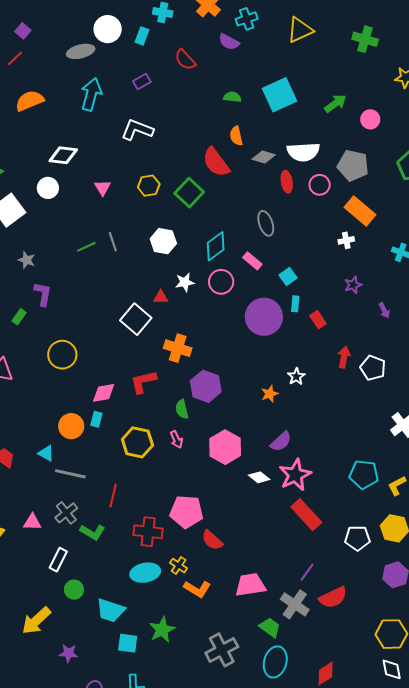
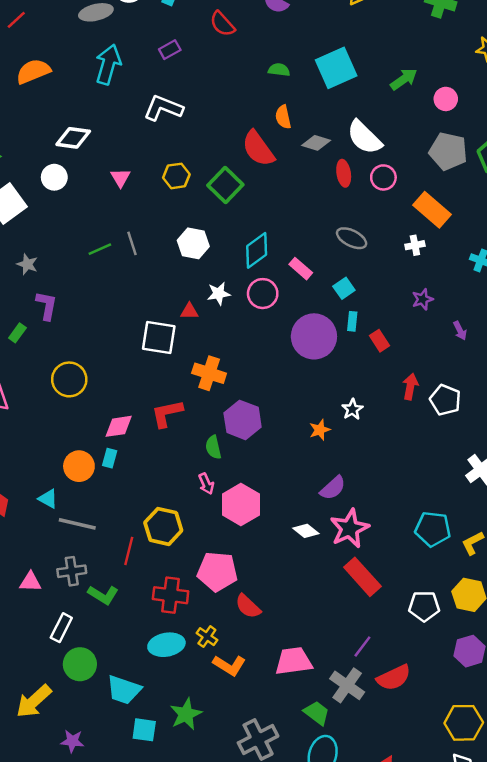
white semicircle: (303, 152) -> (364, 137), turned 48
gray pentagon: (353, 166) -> (448, 151), moved
gray ellipse: (266, 223) -> (352, 238), moved, turned -45
white square: (136, 319) -> (159, 337), turned -32
yellow hexagon: (137, 442) -> (163, 526), moved
pink hexagon: (225, 447) -> (241, 505), moved
gray cross: (66, 513) -> (72, 571), turned 30
green circle: (74, 590) -> (80, 664), size x1.4

